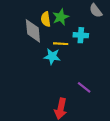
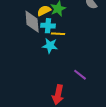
yellow semicircle: (46, 19) -> (44, 11), turned 72
cyan cross: (81, 35) -> (48, 26), moved

